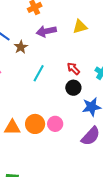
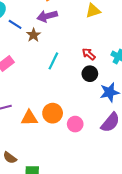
purple arrow: (46, 31) -> (47, 16), moved
pink circle: (55, 124) -> (75, 124), moved

